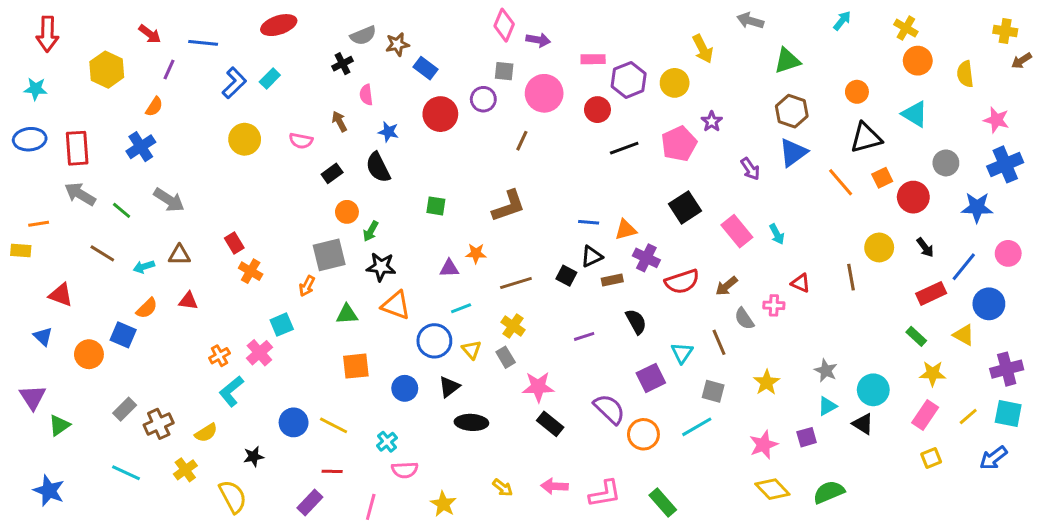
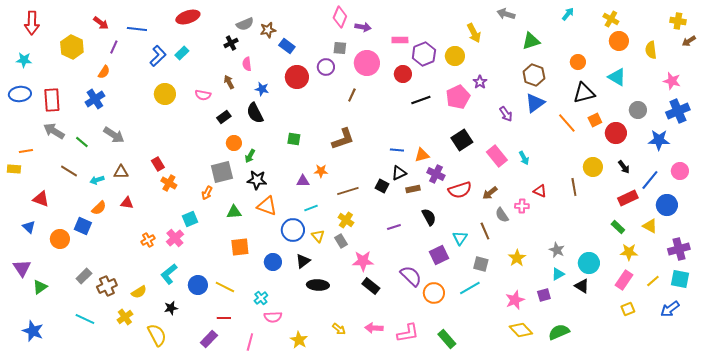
cyan L-shape: (231, 391) -> (169, 274), moved

